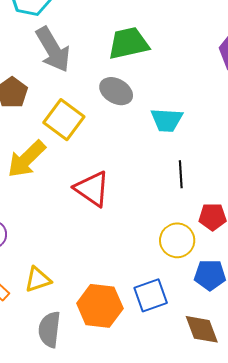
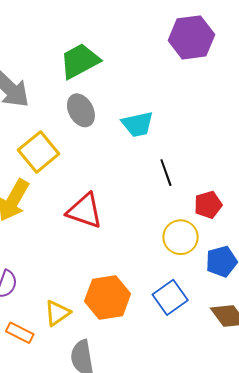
gray ellipse: (116, 91) -> (81, 110), turned 48
yellow square: (64, 120) -> (39, 152), turned 30
orange hexagon: (100, 306) -> (108, 297), moved

